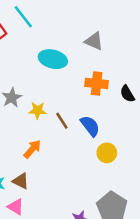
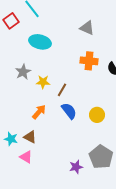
cyan ellipse: (53, 59) -> (40, 42), moved
brown line: (62, 121) -> (62, 90), turned 64
blue semicircle: (90, 126) -> (69, 111), moved

